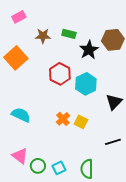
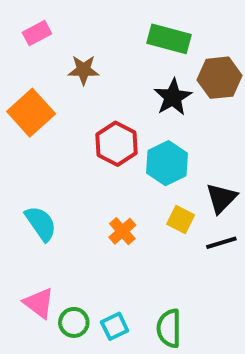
green rectangle: (69, 34) -> (169, 39), moved, size x1.5
cyan semicircle: (21, 115) -> (41, 223), turned 30
yellow square: (81, 122) -> (181, 219), moved
black line: (113, 142) -> (221, 243), moved

